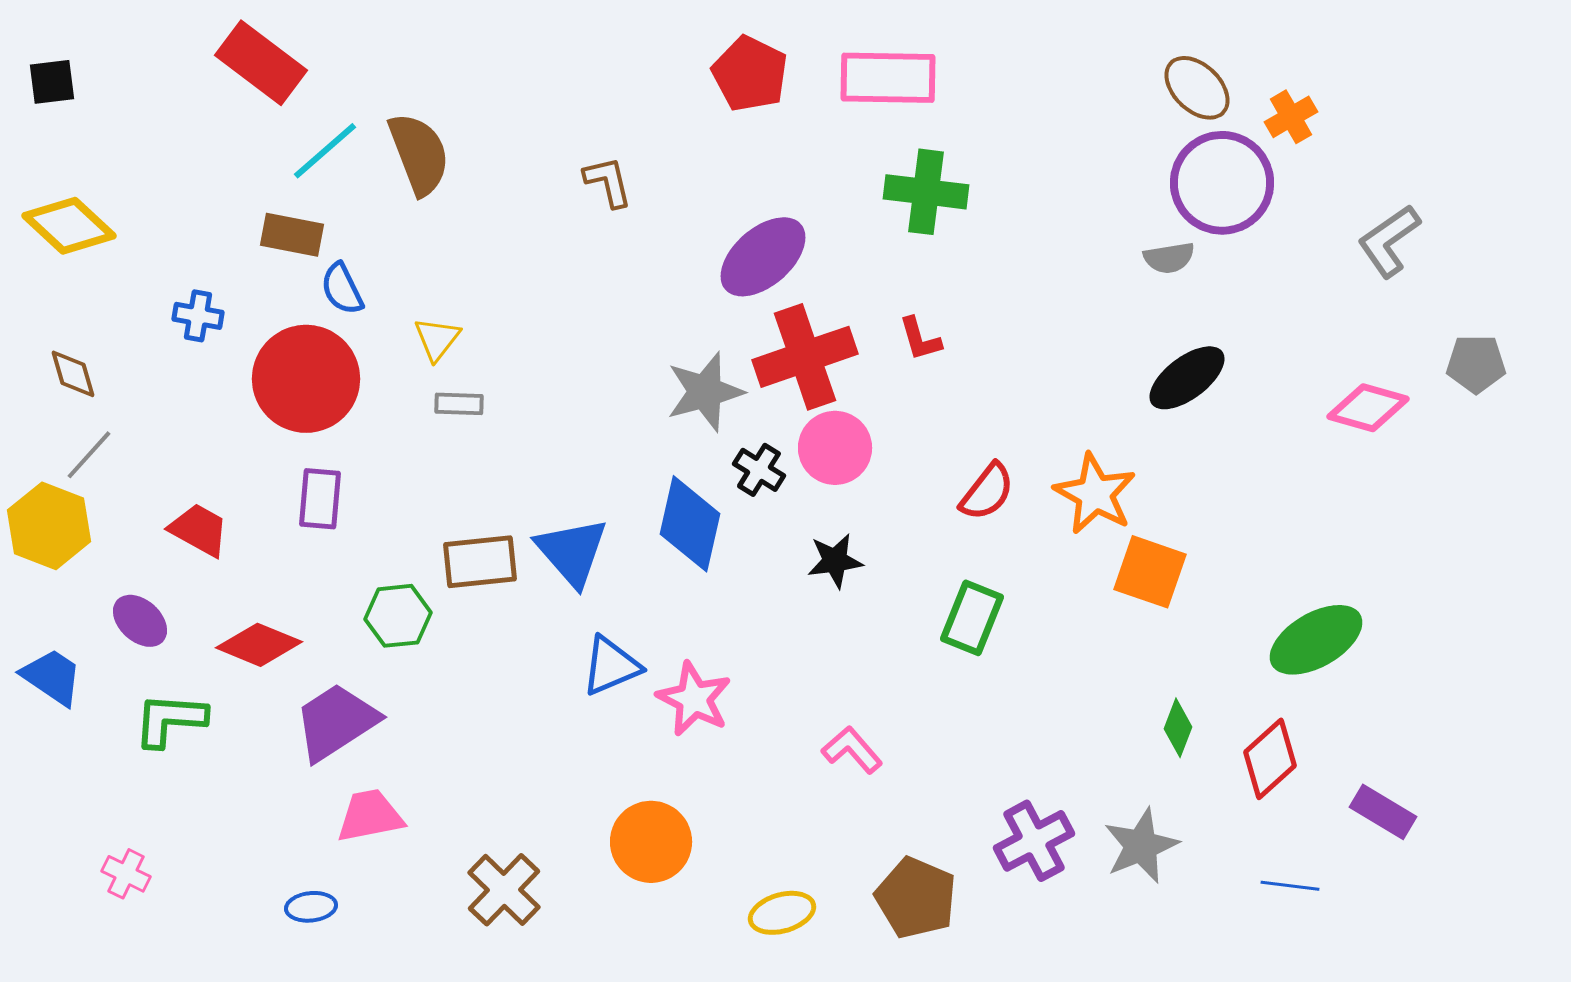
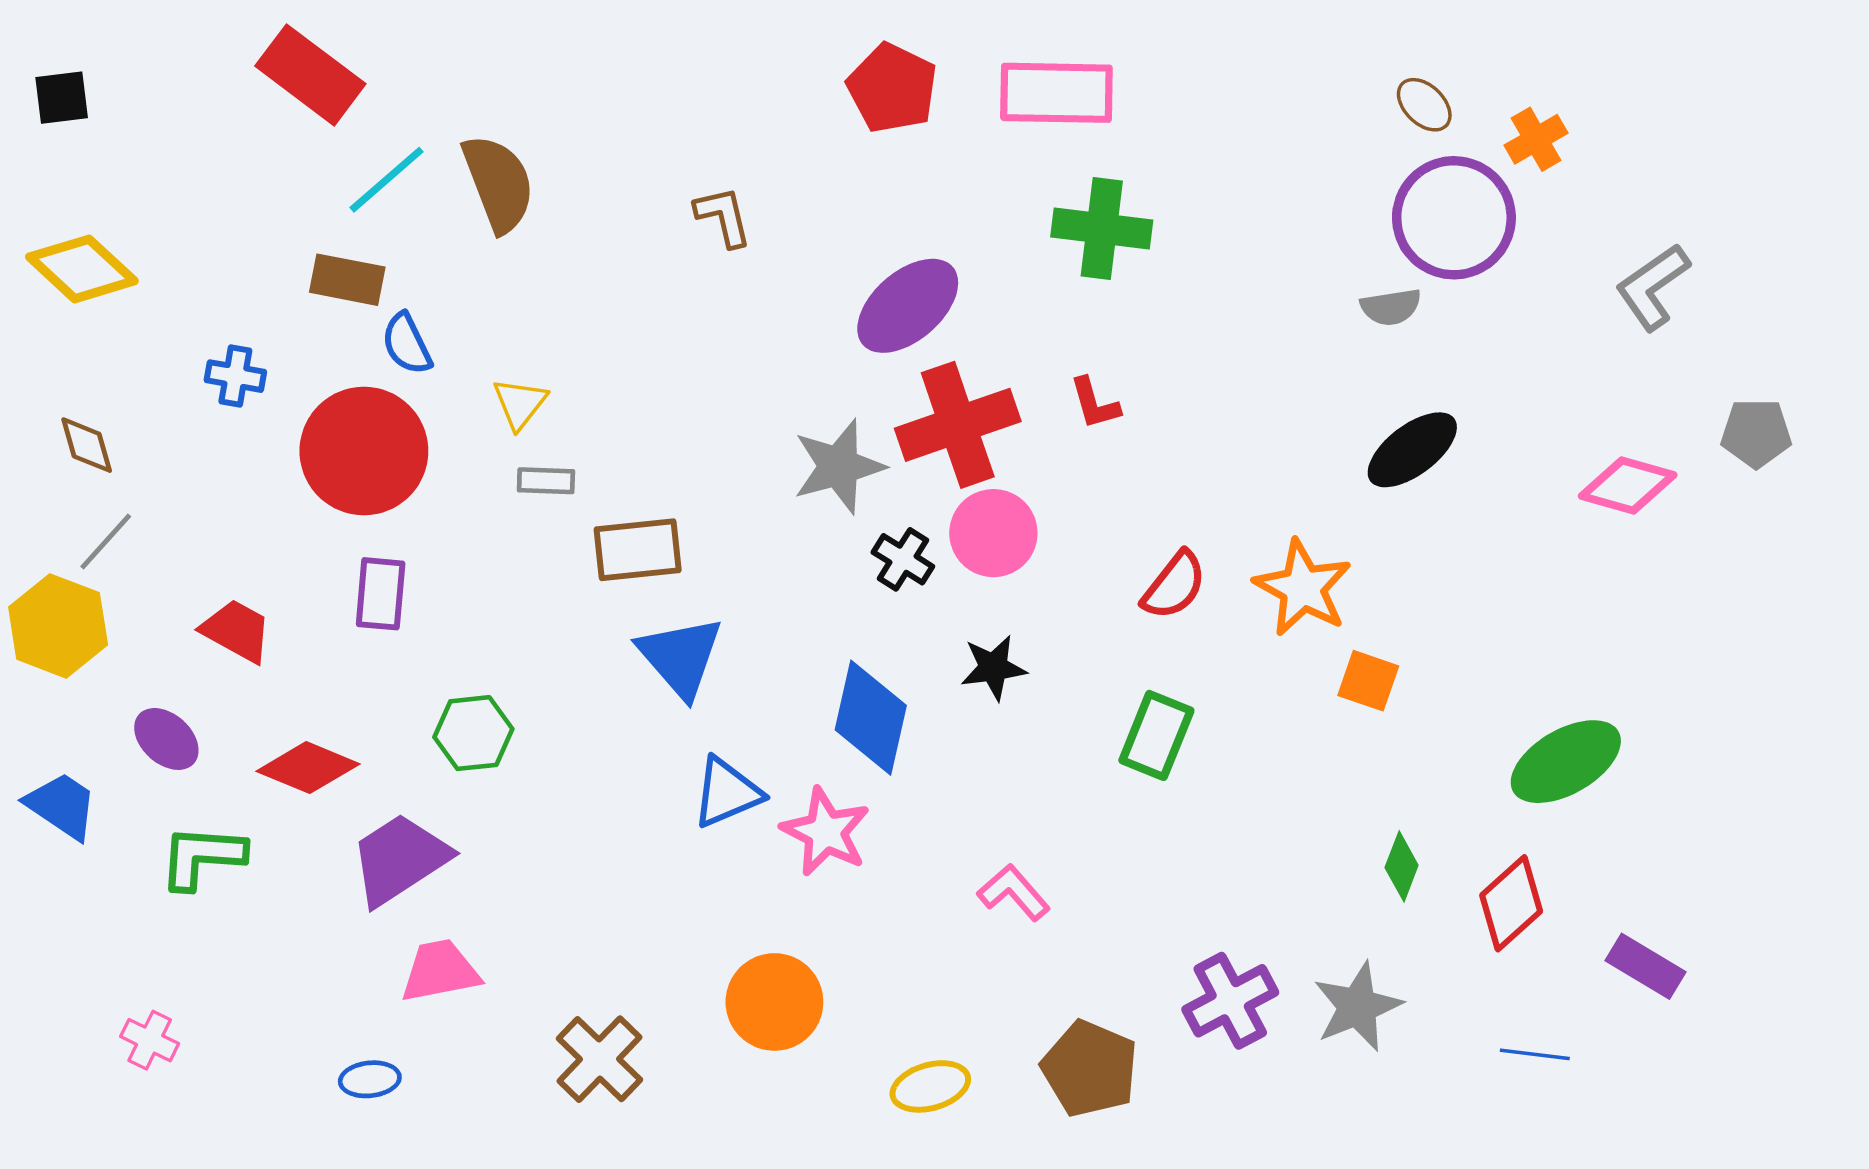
brown ellipse: (1197, 88) -> (1424, 105), size x0.7
blue diamond: (690, 524) -> (871, 718), moved
brown rectangle: (480, 562) -> (638, 550), moved
orange square: (1150, 572) -> (1368, 681), size x0.7

